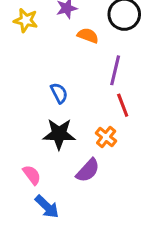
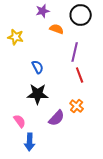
yellow star: (26, 20) -> (16, 37), moved
orange cross: (106, 137) -> (77, 106), moved
blue arrow: (47, 207) -> (30, 142), turned 48

